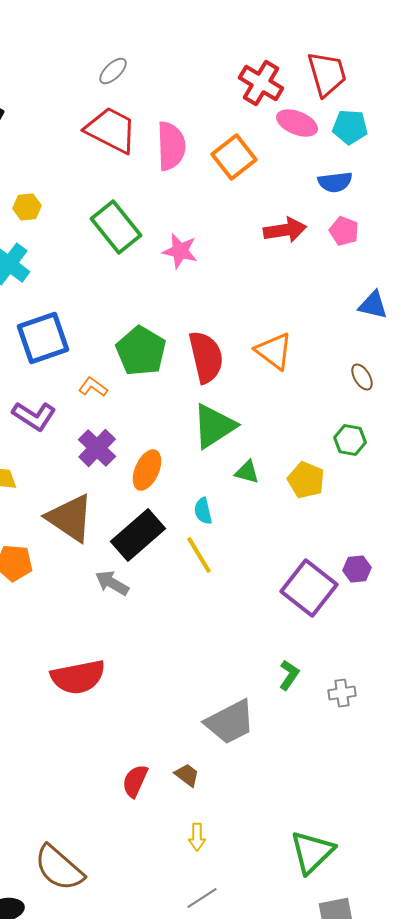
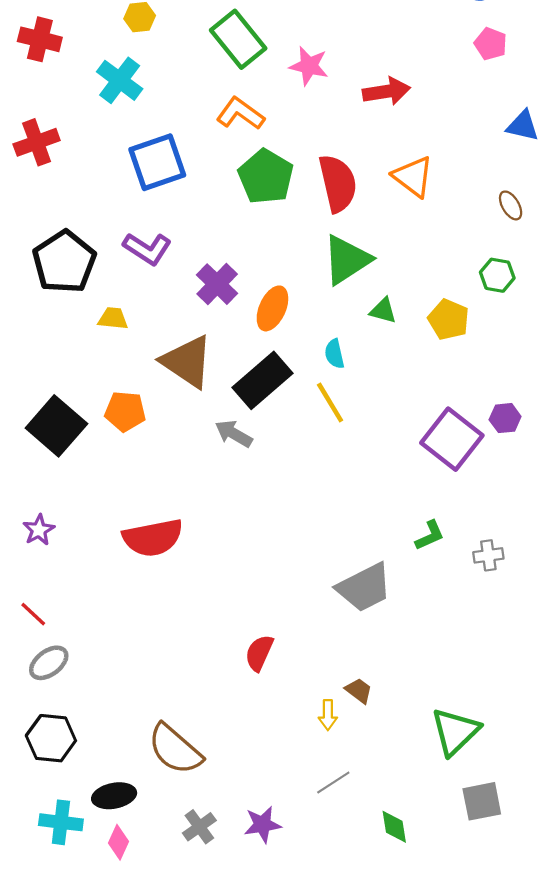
red arrow: (285, 230) -> (387, 91), moved
orange L-shape: (93, 387) -> (240, 114), moved, size x1.5
green L-shape: (289, 675) -> (430, 535), turned 32
red semicircle: (78, 677) -> (153, 538), moved
brown trapezoid: (187, 775) -> (359, 691), moved

